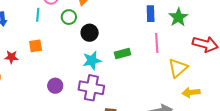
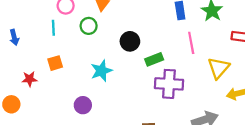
black circle: (90, 33) -> (130, 41), moved
cyan star: (92, 60) -> (101, 71), moved
purple cross: (91, 88) -> (169, 84), moved

